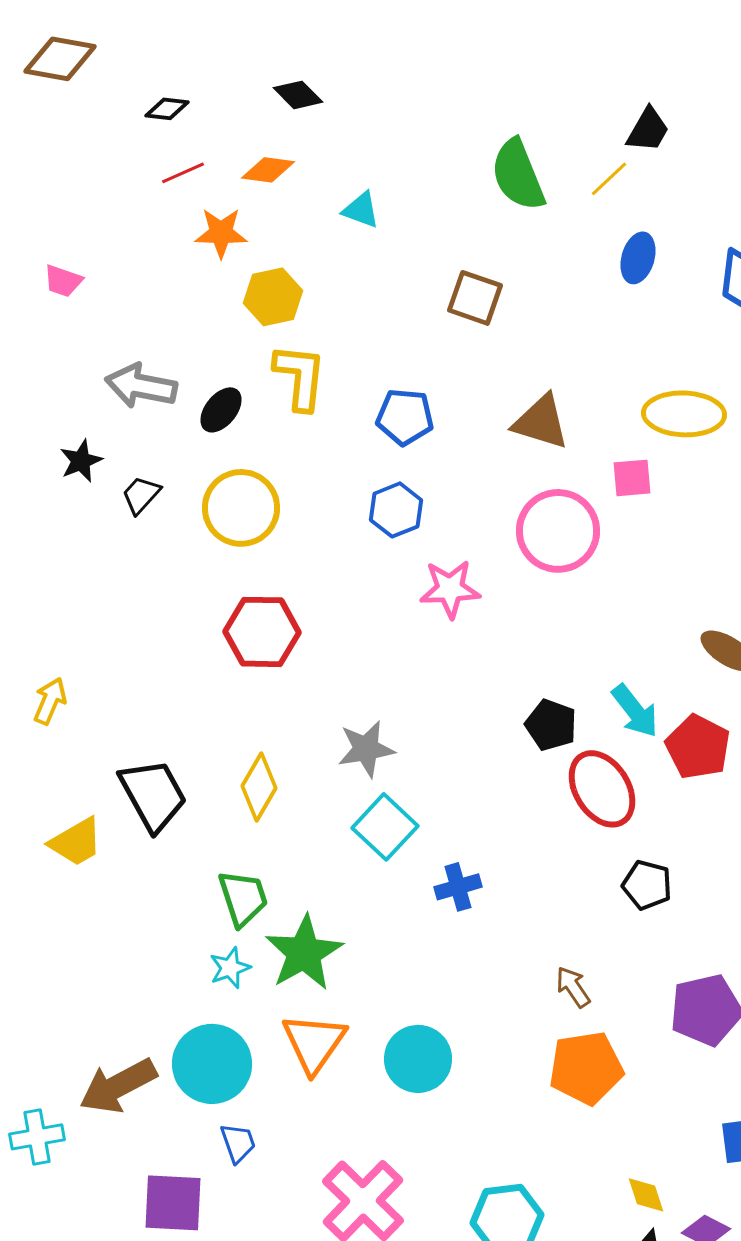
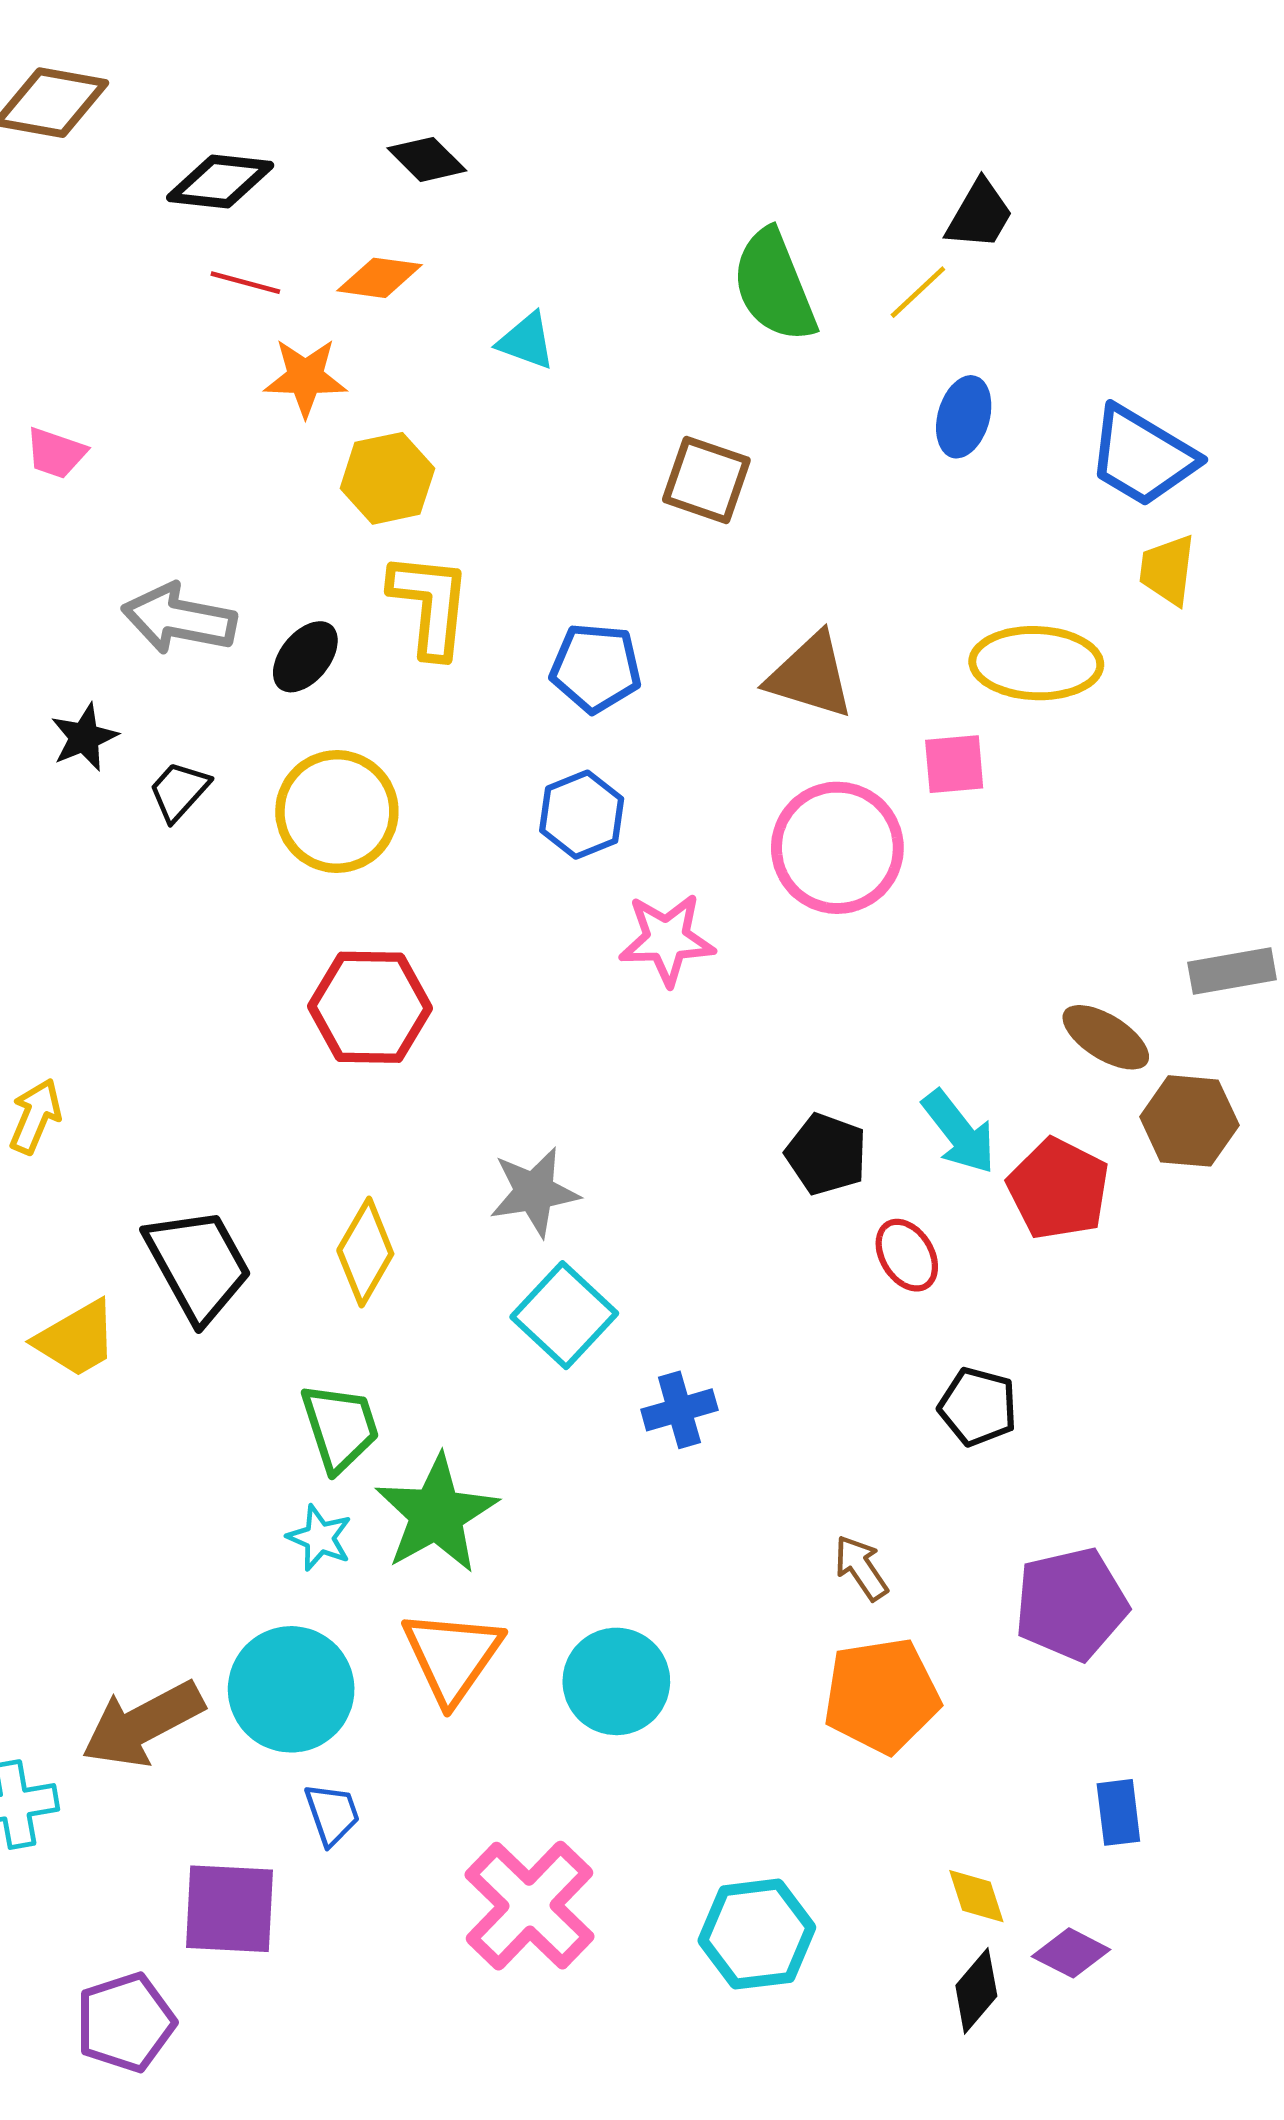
black diamond: (167, 109) -> (220, 182), size x1.5
red line: (183, 173) -> (245, 283), turned 39
red ellipse: (602, 789) -> (907, 1255), size x0.6
cyan star: (230, 968) -> (320, 1538), turned -30

